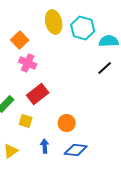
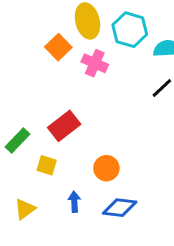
orange square: (20, 40) -> (58, 47), moved
pink cross: (28, 63) -> (95, 63), moved

